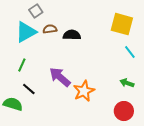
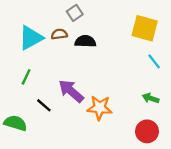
gray square: (36, 11) -> (75, 13), moved
black line: (29, 89) -> (44, 105), moved
orange star: (84, 91) -> (100, 108), turned 30

